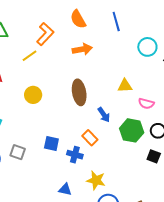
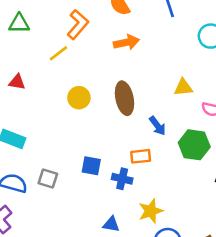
yellow circle: (33, 95) -> (79, 98), moved
orange rectangle: (90, 138) -> (141, 156), turned -49
yellow star: (96, 180) -> (151, 211), turned -30

